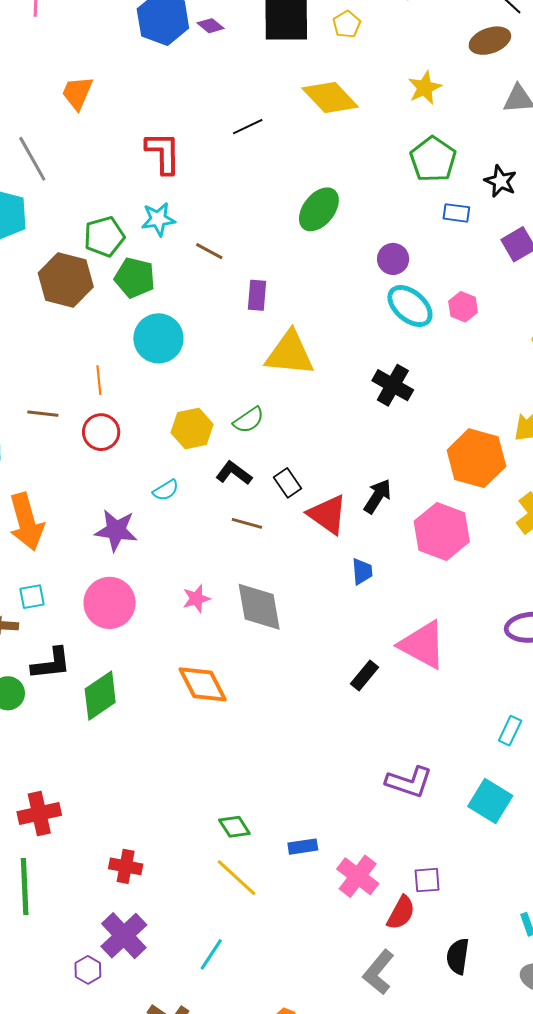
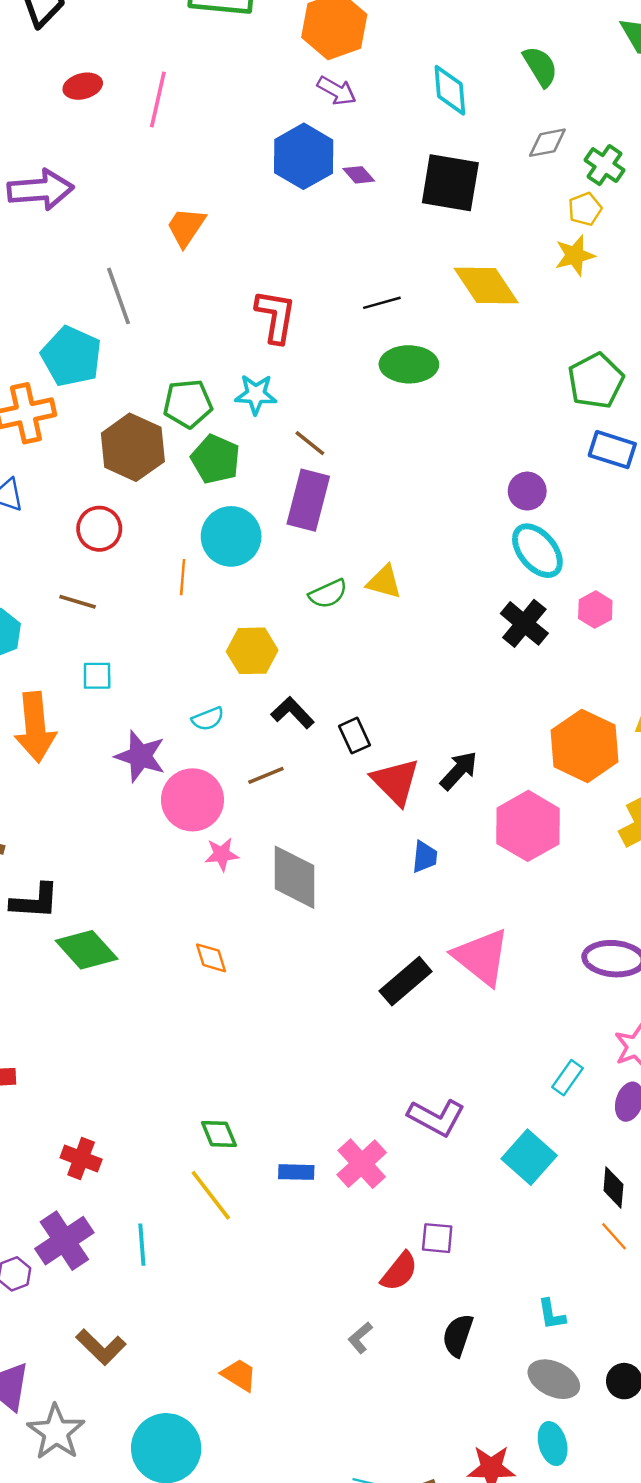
yellow pentagon: (347, 24) -> (585, 209), moved
yellow star: (425, 88) -> (575, 255), moved
green ellipse: (319, 209) -> (409, 364), moved, turned 42
blue rectangle: (456, 213) -> (612, 450), size x1.4
purple rectangle: (257, 295) -> (308, 500), moved, size x1.6
pink hexagon: (463, 307) -> (595, 610), moved
yellow triangle: (290, 353) -> (384, 582), size x0.6
orange line: (99, 380) -> (183, 577), moved
black cross: (393, 385) -> (524, 623), moved
green semicircle: (249, 420) -> (328, 594), moved
red circle: (101, 432) -> (99, 529), moved
brown line: (247, 523) -> (266, 775), moved, turned -48
cyan square: (32, 597) -> (97, 676), moved
pink circle: (110, 603) -> (193, 800), moved
black rectangle: (364, 675) -> (406, 981), size x1.4
orange diamond: (203, 684) -> (211, 958), size x0.6
green diamond: (100, 696) -> (87, 950), turned 72
pink cross: (358, 876) -> (362, 1164), moved
cyan line: (211, 954) -> (142, 1245), moved, turned -48
gray L-shape: (379, 972) -> (360, 1338), size x0.6

